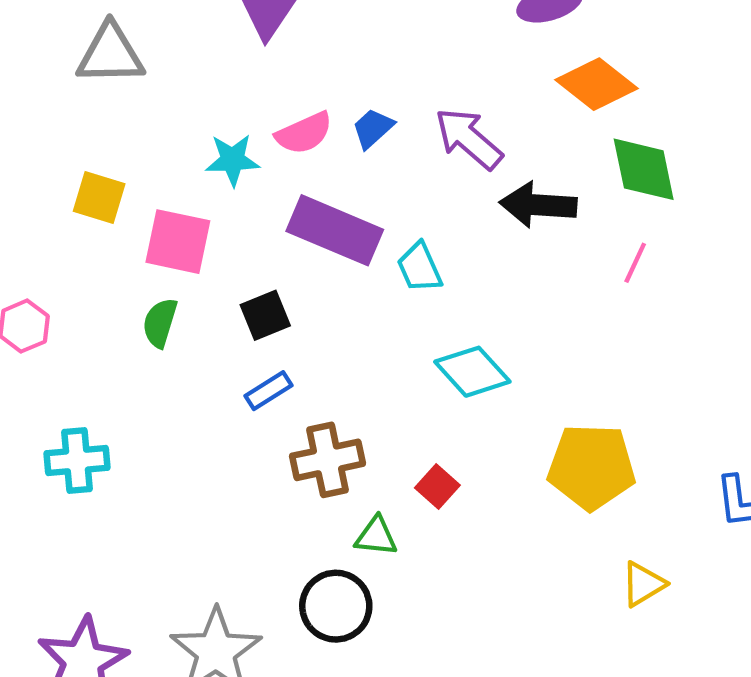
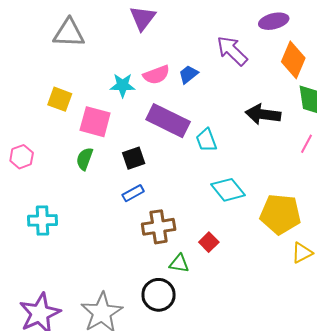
orange diamond: (596, 84) -> (293, 60), turned 72
purple arrow: (469, 139) -> (232, 51), moved
yellow pentagon: (592, 467) -> (280, 214), moved
yellow triangle: (643, 584) -> (302, 253), moved

